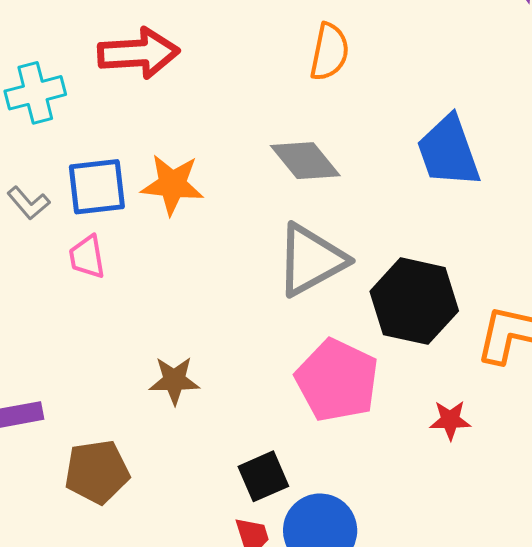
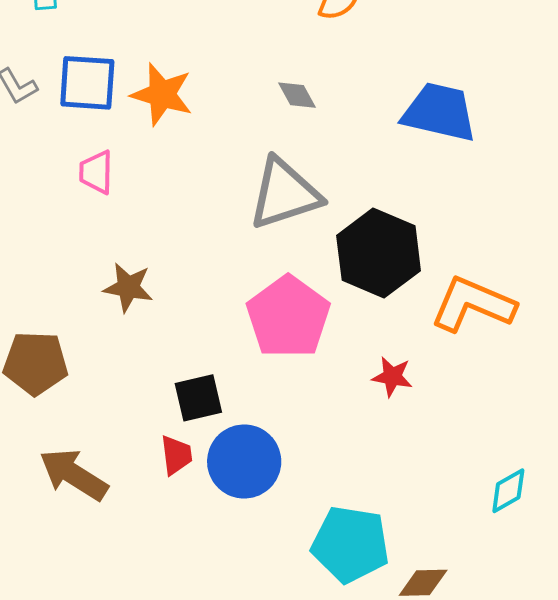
blue trapezoid: (448, 151) -> (439, 112), turned 112
gray diamond: (305, 161) -> (297, 95), size x0.6
pink trapezoid: (87, 257) -> (96, 172), moved

